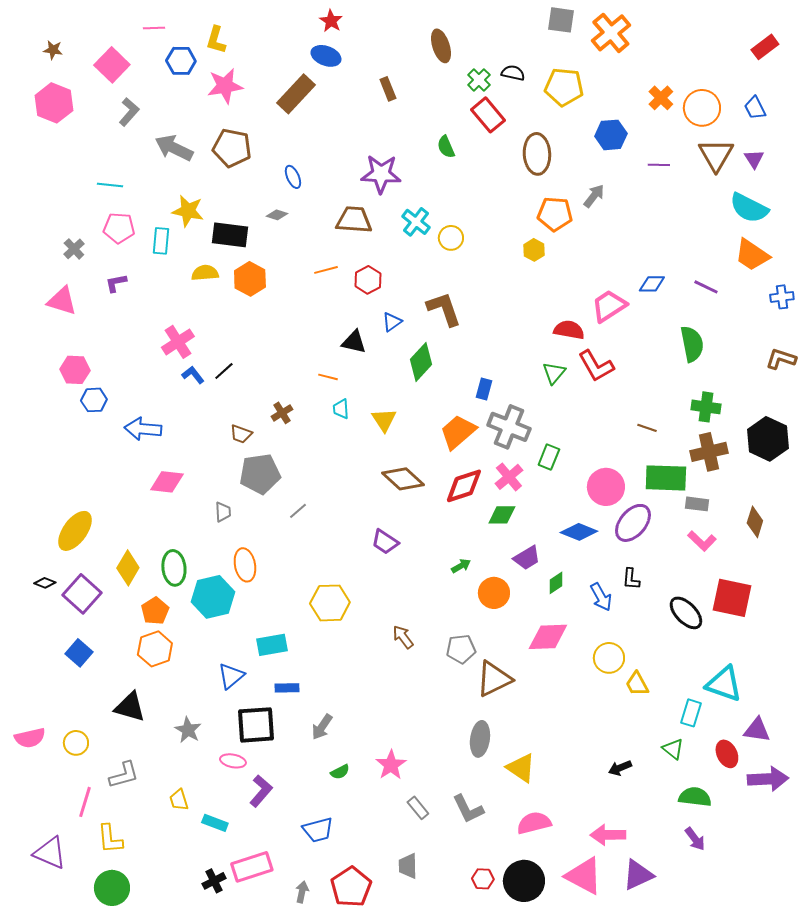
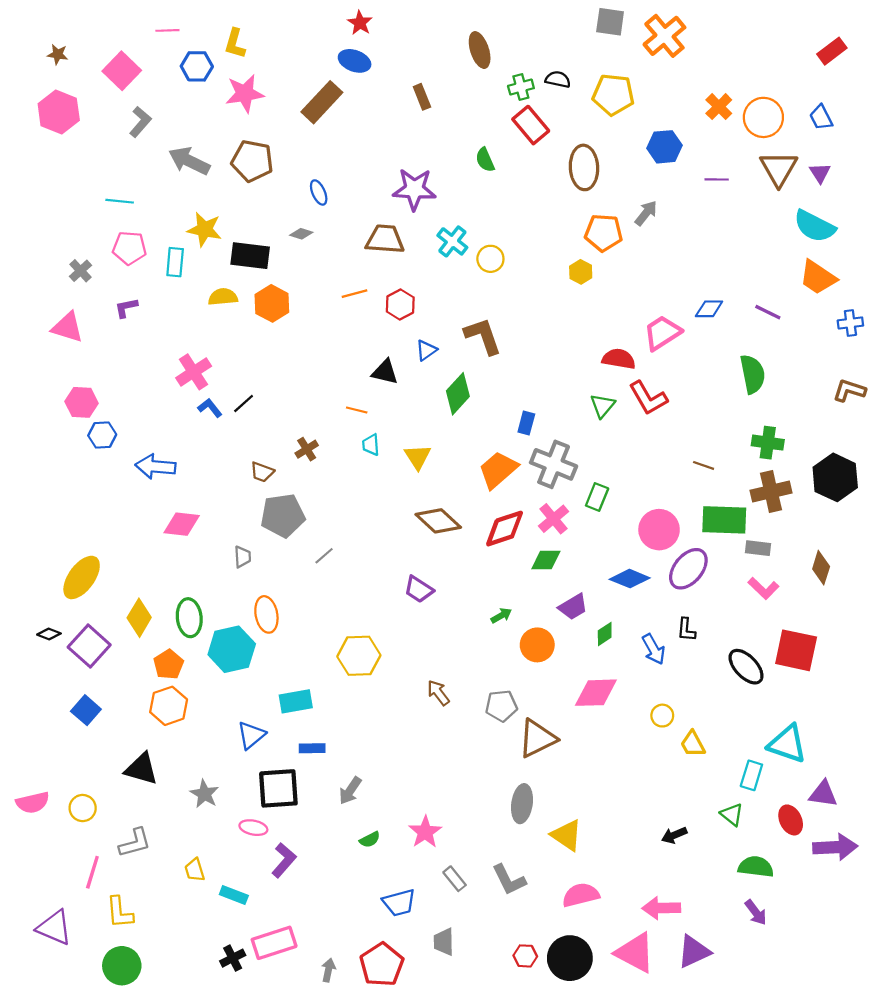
green cross: (479, 80) -> (521, 87), turned 30
yellow circle: (609, 658) -> (662, 716), size x0.7
blue trapezoid: (318, 830) -> (399, 903), moved

